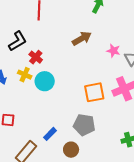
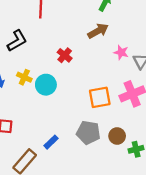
brown arrow: (82, 38) -> (98, 31), moved
red cross: (36, 57) -> (65, 55), moved
brown circle: (71, 150) -> (117, 136), moved

